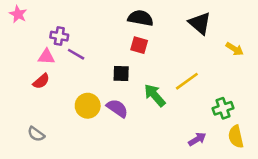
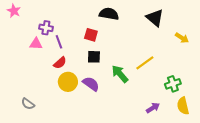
red square: (139, 45) -> (91, 35), moved
purple line: (76, 54) -> (59, 42), turned 40
red semicircle: (41, 81) -> (60, 63), moved

